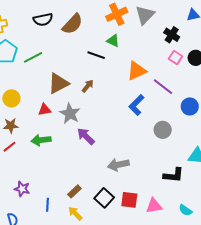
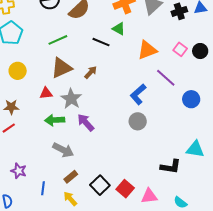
black cross: (172, 35) -> (179, 11), moved, turned 35
green line: (33, 57) -> (58, 40), moved
orange triangle: (137, 71) -> (147, 50), moved
yellow circle: (11, 98) -> (18, 71), moved
gray circle: (163, 130) -> (138, 121), moved
green arrow: (41, 140) -> (55, 120), moved
gray arrow: (118, 165) -> (63, 150), moved, turned -145
red square: (129, 200) -> (125, 189), turned 30

